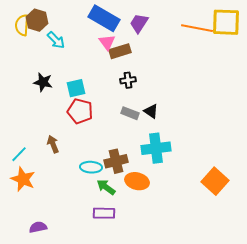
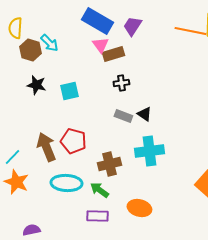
brown hexagon: (37, 20) -> (30, 50), moved
red pentagon: (80, 111) -> (73, 141), moved
brown arrow: (53, 144) -> (46, 147), size x1.6
cyan ellipse: (91, 167) -> (66, 183), moved, size x1.4
orange ellipse: (137, 181) -> (139, 208), moved

